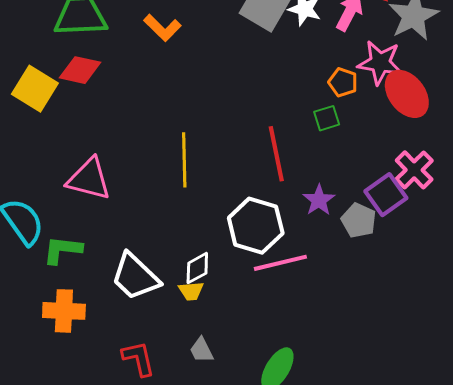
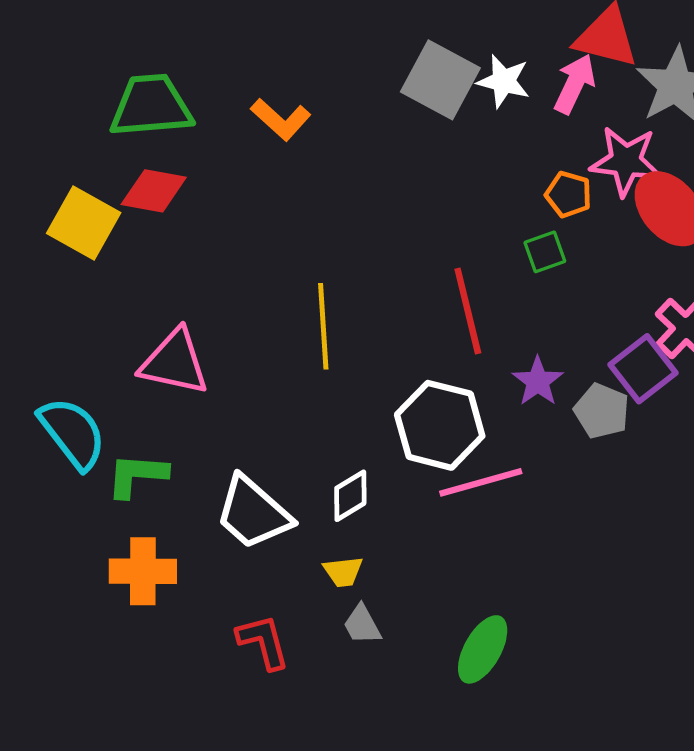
yellow trapezoid: (191, 291) -> (343, 572), moved

